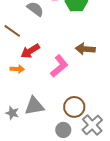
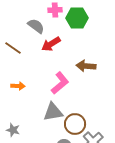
red arrow: (30, 51) -> (51, 44), moved
gray triangle: (34, 106) -> (53, 112), moved

